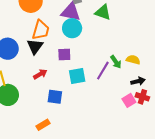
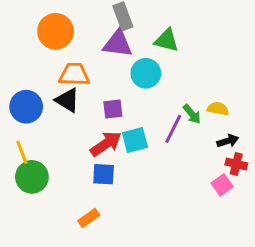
cyan circle: (72, 28) -> (146, 73), moved
orange trapezoid: (41, 30) -> (74, 74), turned -100
black triangle: (35, 46) -> (67, 100), turned -30
red arrow: (40, 74) -> (106, 144), moved, size x1.5
pink square: (129, 100) -> (222, 185), moved

